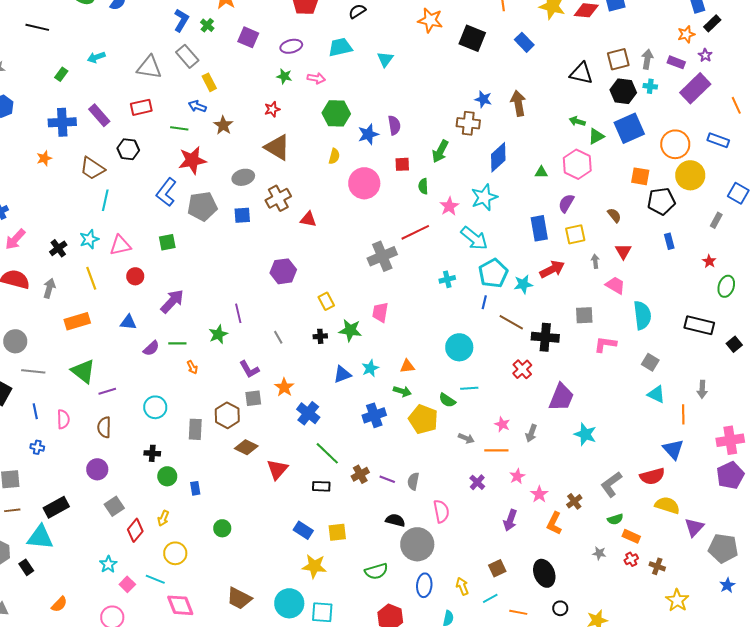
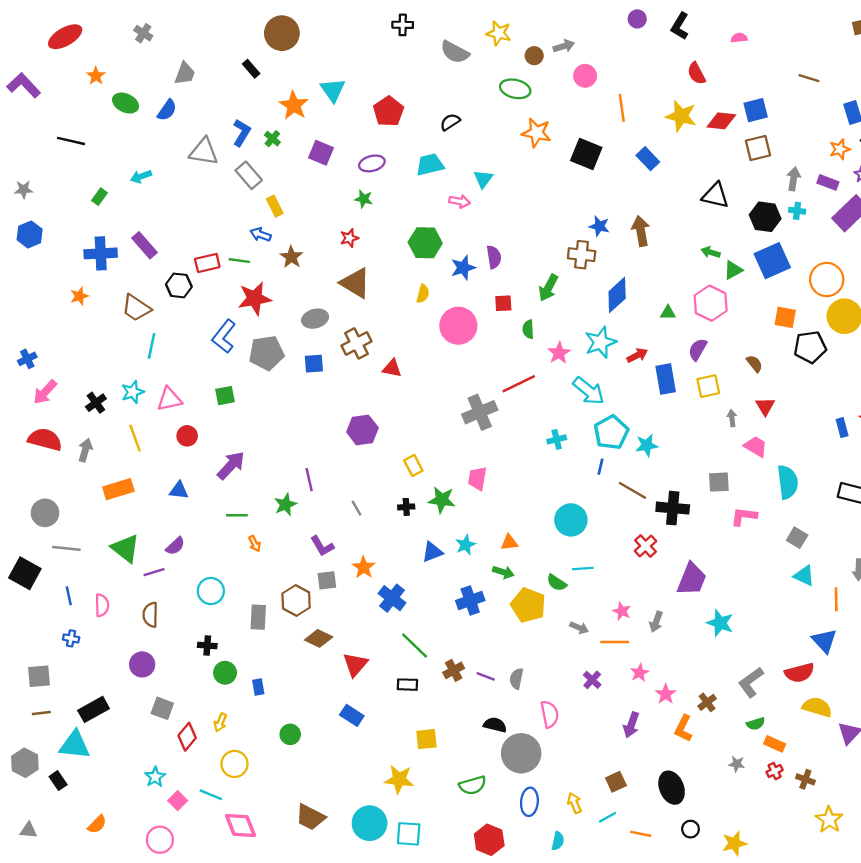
brown square: (618, 59) -> (758, 148), moved
gray triangle: (149, 67) -> (204, 152), moved
pink arrow: (316, 78) -> (460, 201), moved
red rectangle: (141, 107) -> (207, 263), moved
blue rectangle: (669, 241) -> (842, 428), moved
red arrow: (552, 269) -> (637, 355), moved, size x0.7
purple semicircle: (151, 348) -> (175, 546), moved
gray square: (114, 506) -> (162, 708), turned -36
blue rectangle: (303, 530) -> (352, 715), moved

